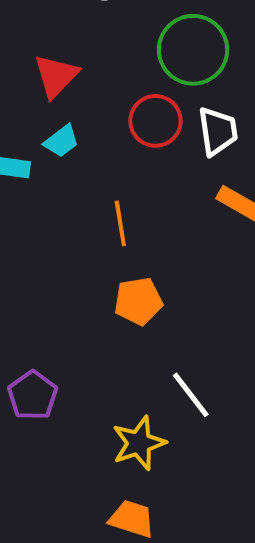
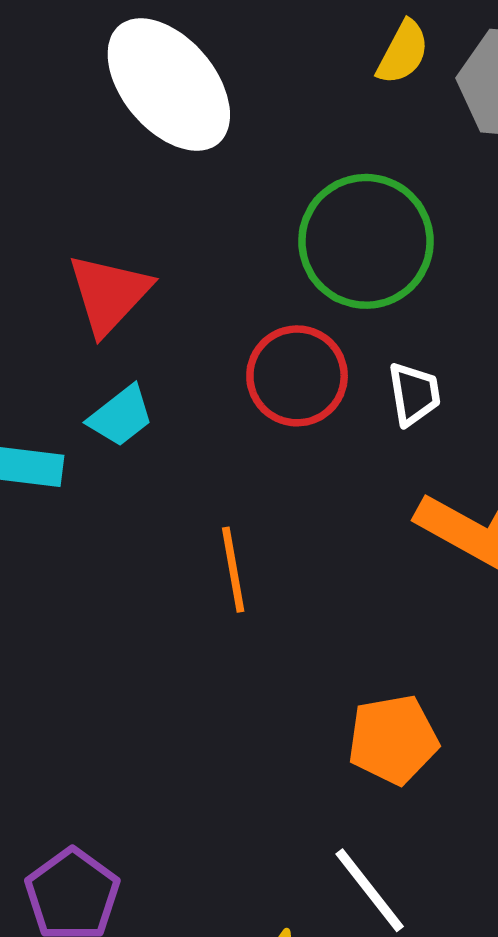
white trapezoid: (218, 131) -> (414, 394), size x0.7
orange pentagon: (138, 301) -> (393, 740), moved

